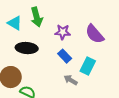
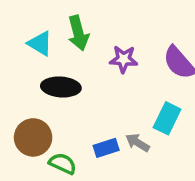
blue rectangle: (65, 56) -> (106, 148), moved, turned -64

